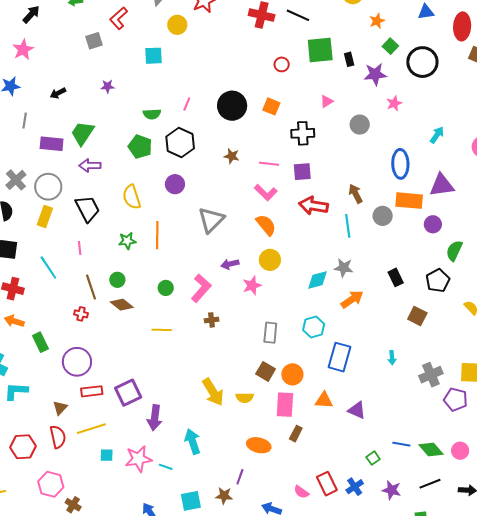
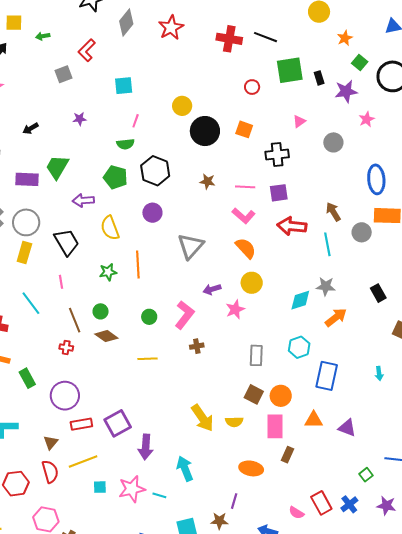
yellow circle: (177, 25) -> (182, 106), moved
pink line: (187, 104) -> (136, 121), moved
purple arrow: (90, 166) -> (83, 200), moved

